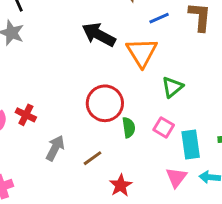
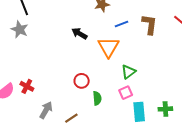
black arrow: (99, 35) -> (79, 34), size x0.7
red circle: (105, 103) -> (82, 81), size x0.6
pink square: (164, 127) -> (126, 93), moved, turned 32

